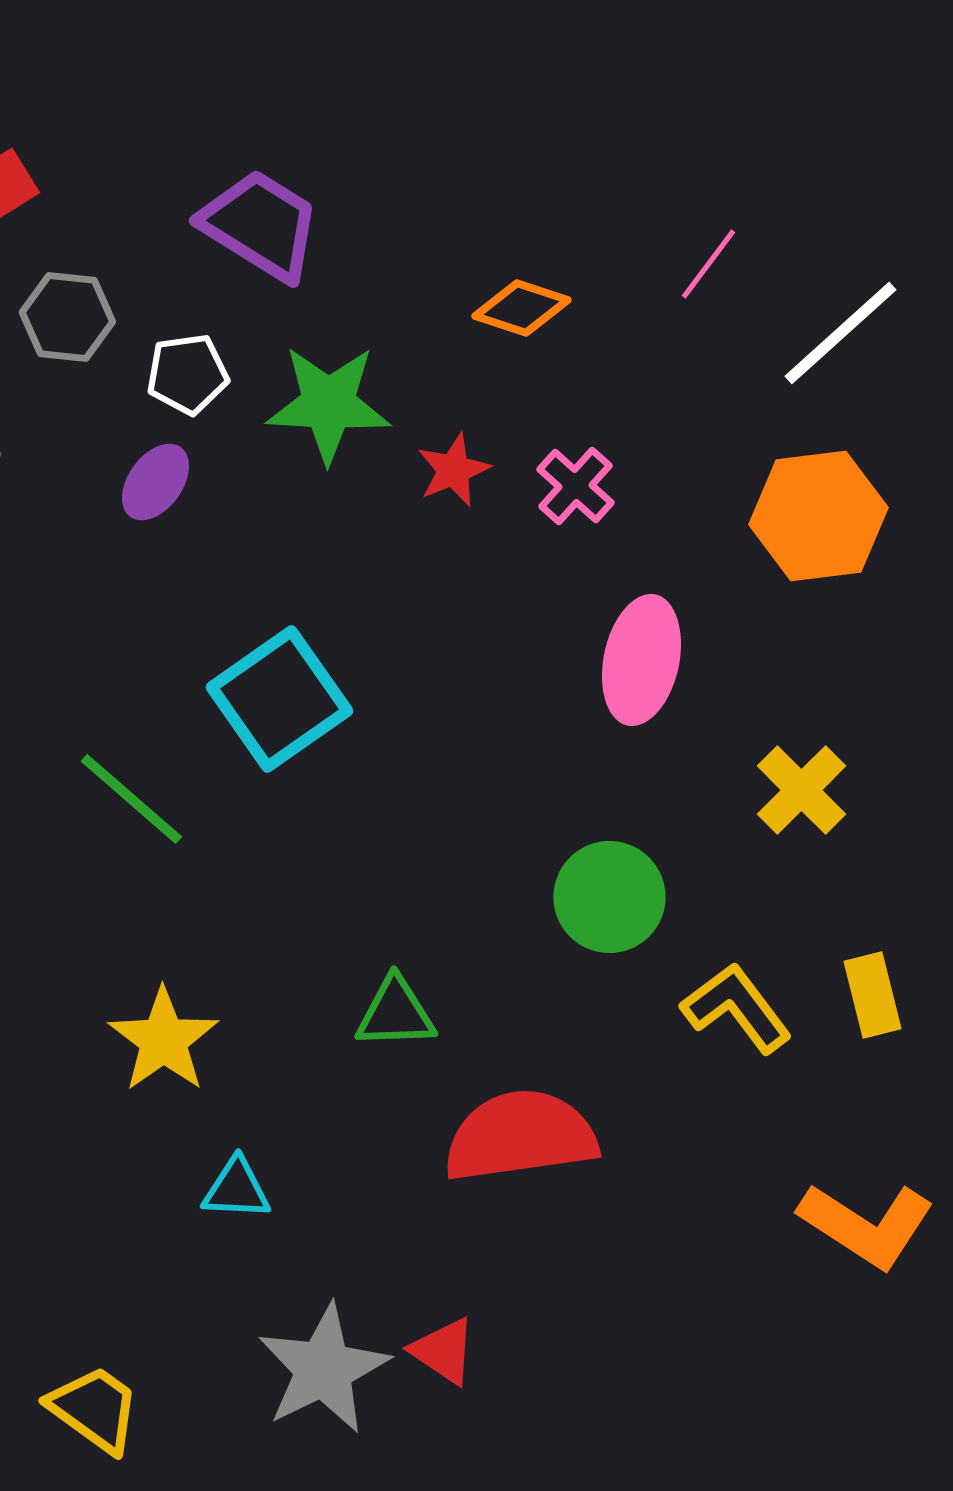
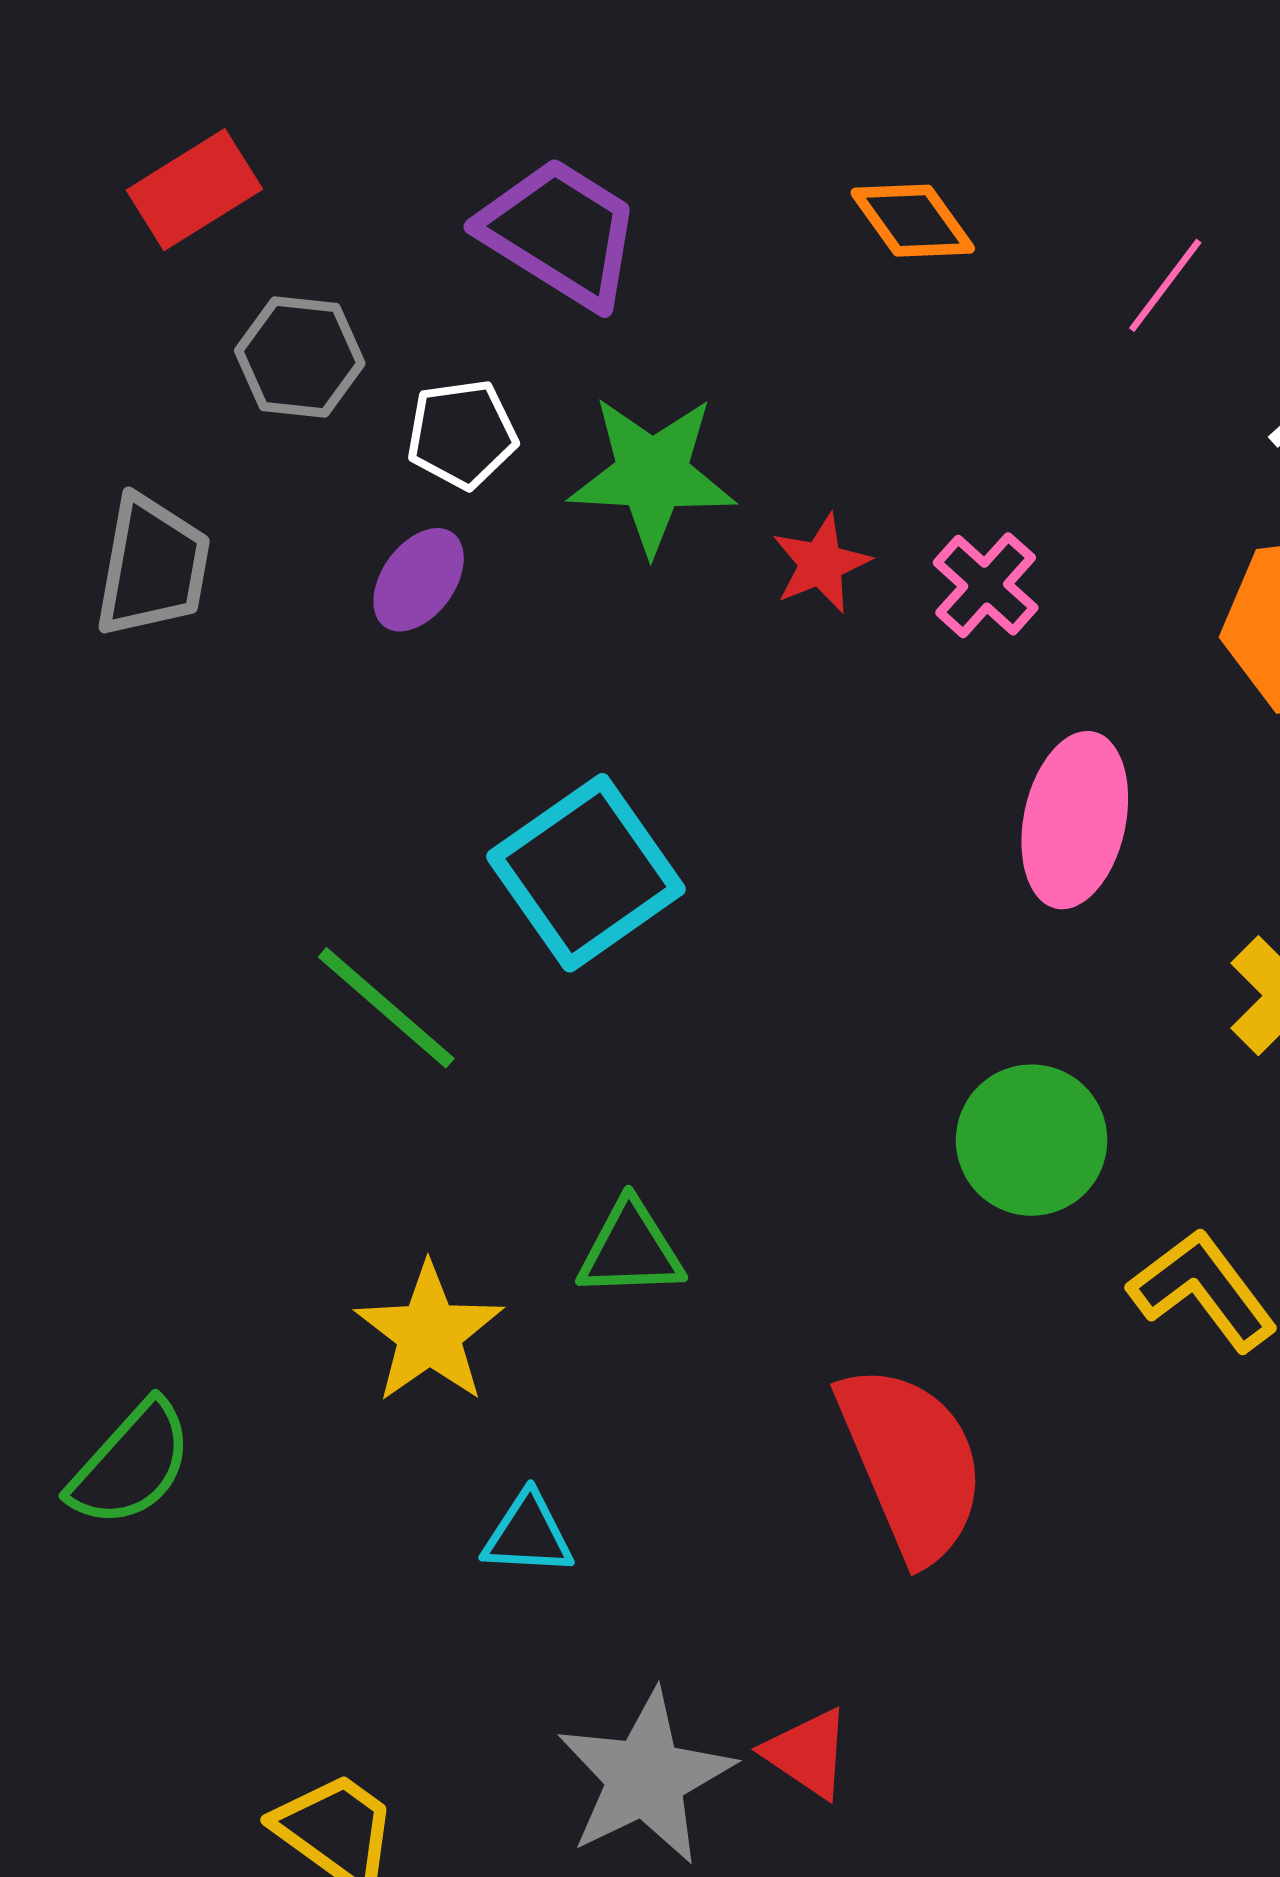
orange diamond: (521, 308) -> (913, 221), moved, turned 36
green triangle: (395, 1013) -> (631, 1249), moved
red semicircle: (520, 1136) -> (911, 1463), turned 75

